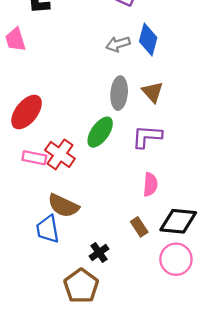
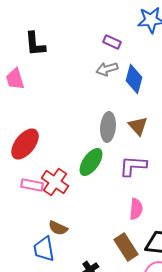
gray arrow: (118, 44) -> (107, 69), moved
brown semicircle: (63, 206) -> (58, 228), size x0.7
brown rectangle: (139, 227) -> (126, 247), size x1.5

